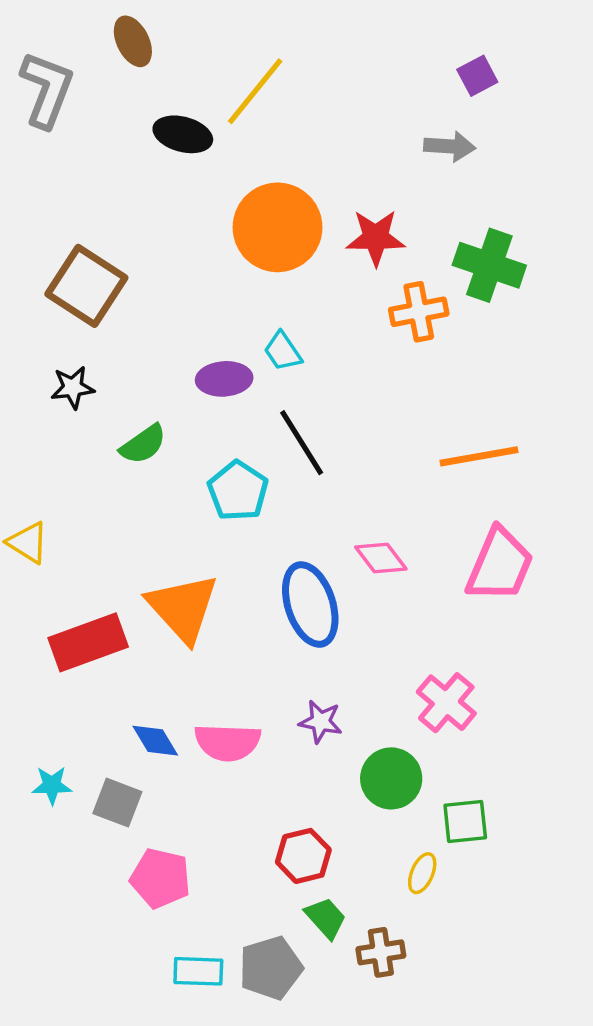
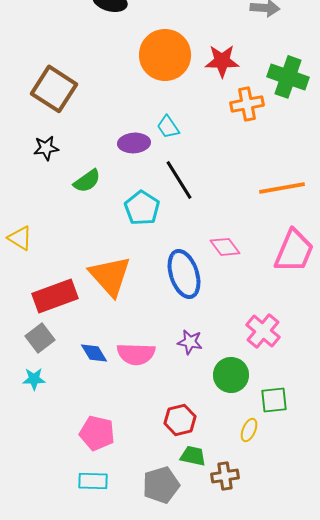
gray square: (117, 803) -> (40, 338), moved, turned 32
green trapezoid: (326, 918) -> (193, 456), turned -36
cyan rectangle: (198, 971) -> (93, 481), moved

